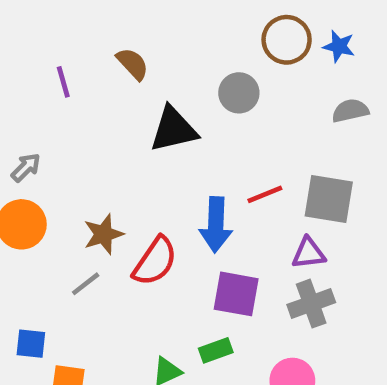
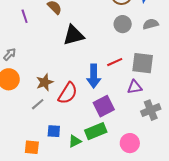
gray circle: (239, 93) -> (123, 24), moved
purple square: (236, 294) -> (104, 106), turned -35
gray cross: (311, 304) -> (151, 110), moved
blue square: (31, 344) -> (54, 131), moved
green rectangle: (216, 350) -> (96, 131), size x1.5

